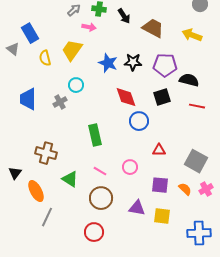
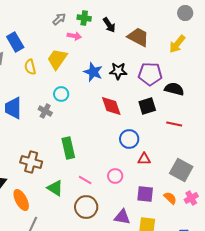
yellow arrow: (192, 35) -> (177, 44), turned -72
gray cross: (60, 102) -> (45, 111), turned -32
red line: (197, 106) -> (174, 124), moved
blue circle: (139, 121) -> (129, 139), moved
green rectangle: (95, 135) -> (68, 148), moved

